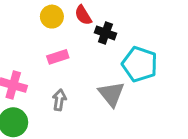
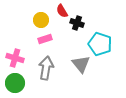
yellow circle: (52, 17) -> (41, 20), moved
gray arrow: (59, 100) -> (46, 68), size x1.6

